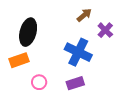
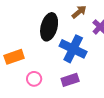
black ellipse: (28, 32) -> (49, 27), moved

